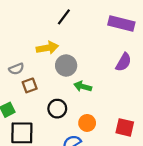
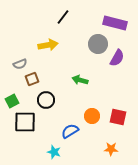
gray circle: (66, 65) -> (98, 44), moved
black circle: (57, 109) -> (46, 100), moved
orange circle: (87, 123) -> (92, 116), moved

